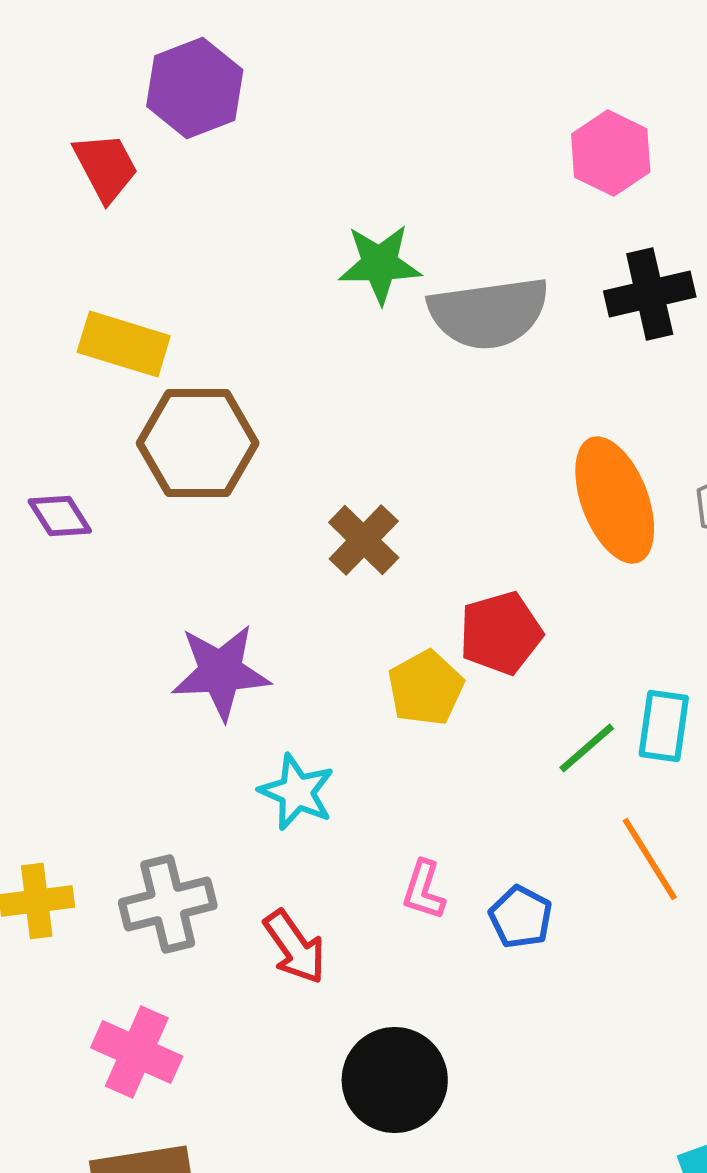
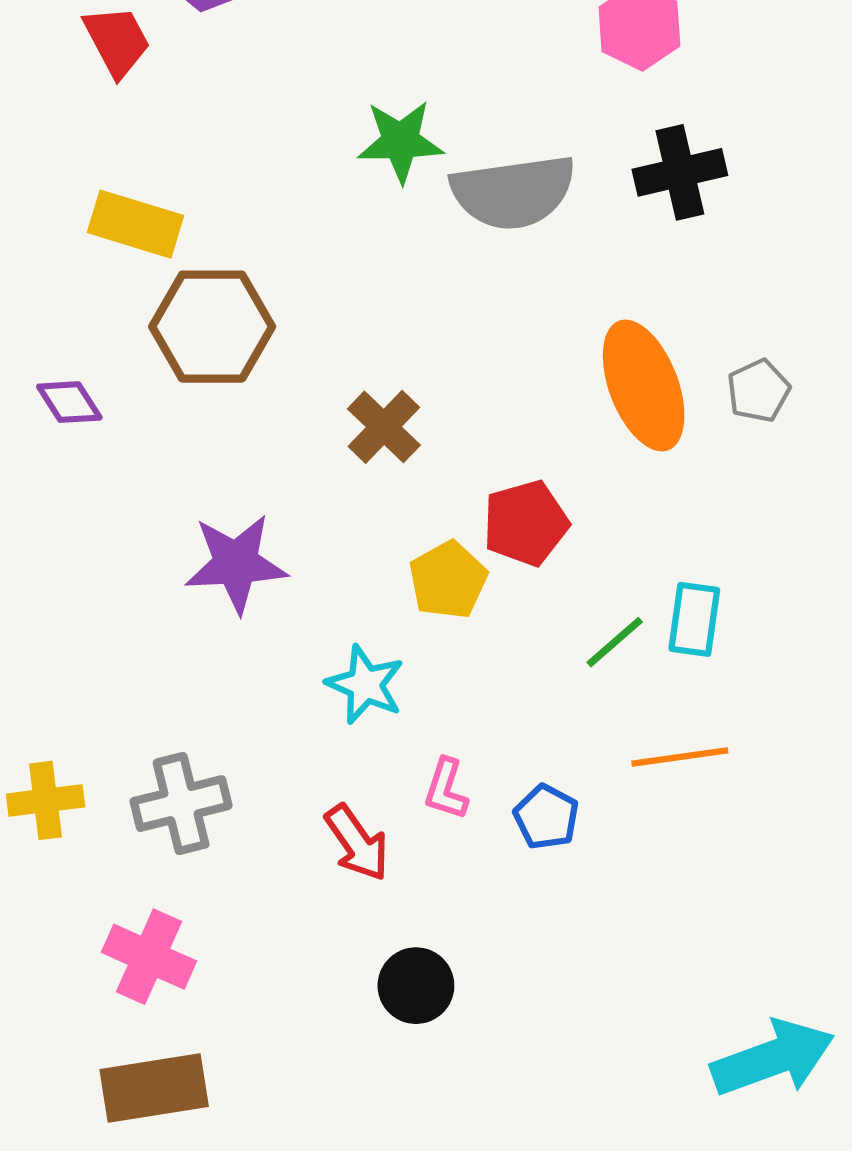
cyan star: (297, 792) -> (365, 685), moved
orange line: (650, 859) -> (680, 757), turned -66
red arrow: (295, 947) -> (357, 843), moved
black circle: (395, 1080) -> (416, 986), size x0.7

